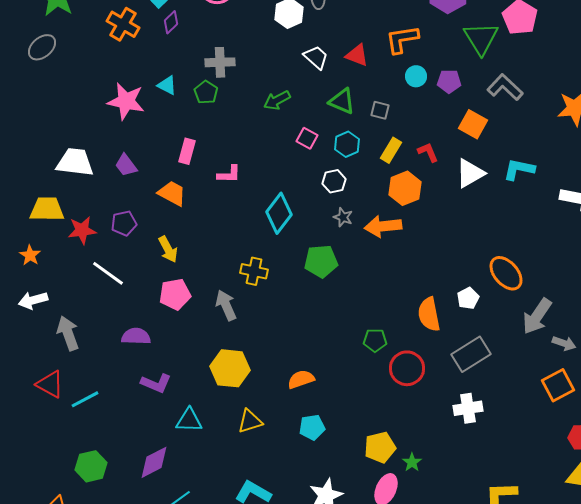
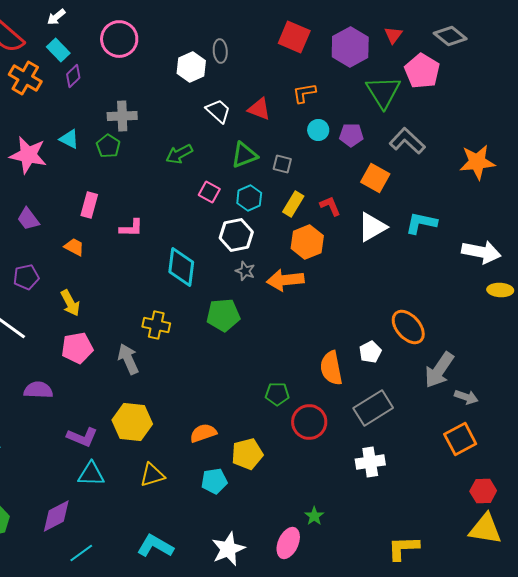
orange L-shape: (402, 39) -> (304, 93), size x0.7
green triangle: (342, 101) -> (244, 155), turned -44
white hexagon: (334, 181) -> (236, 235), size x1.4
orange trapezoid: (172, 193) -> (74, 247), size x0.7
cyan diamond: (279, 213) -> (181, 267), turned -30
purple L-shape: (156, 383) -> (82, 437), moved
yellow pentagon: (380, 447) -> (247, 454), moved

